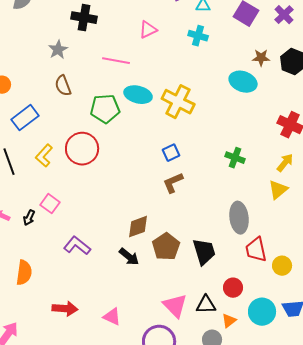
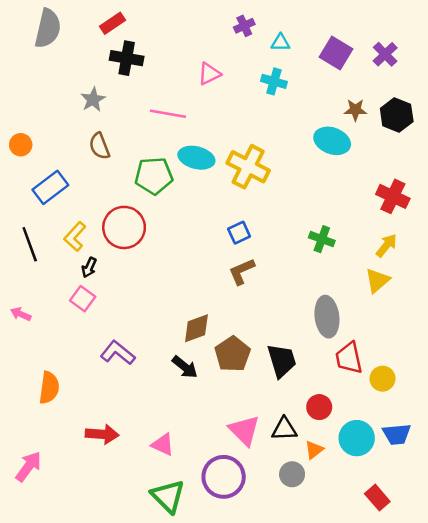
black arrow: (29, 218) -> (89, 268), moved

